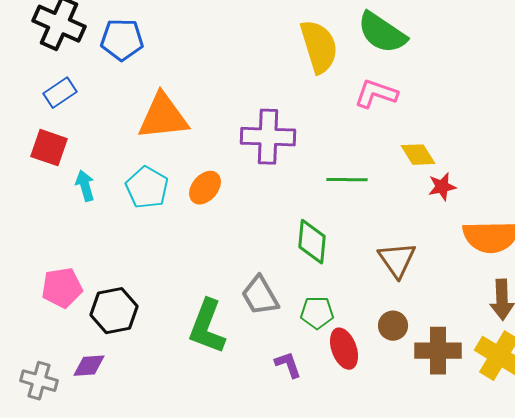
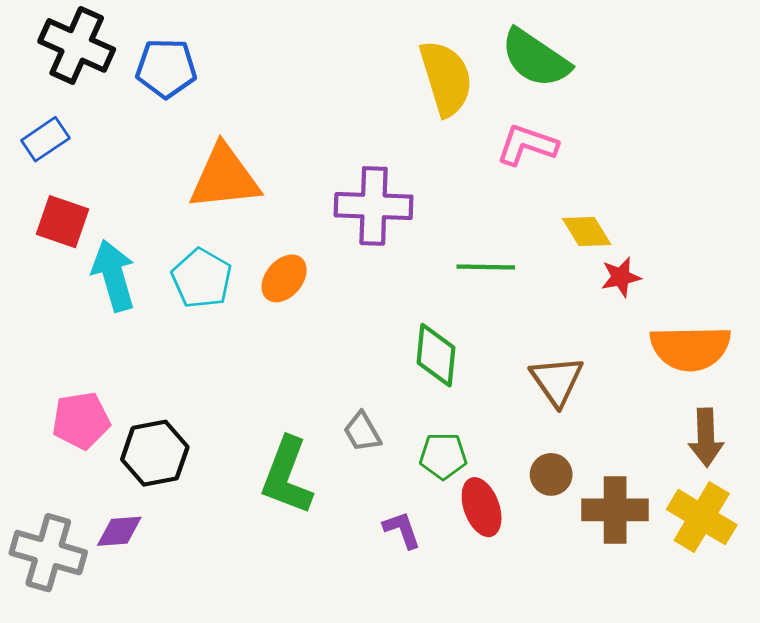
blue rectangle: (60, 93) -> (45, 139), moved
cyan arrow: (85, 186) -> (114, 276), size x1.6
gray trapezoid: (260, 296) -> (362, 432), size x0.7
gray cross: (39, 381) -> (48, 553), size x1.4

